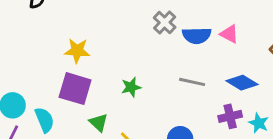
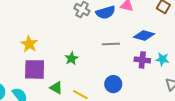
yellow star: (77, 51) -> (29, 44), turned -30
purple cross: (230, 116) -> (142, 60), turned 35

